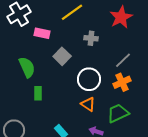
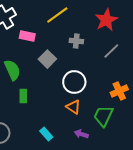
gray line: (123, 60) -> (111, 51), moved
orange cross: (122, 82) -> (119, 91), moved
green trapezoid: (118, 113) -> (103, 116), turned -40

